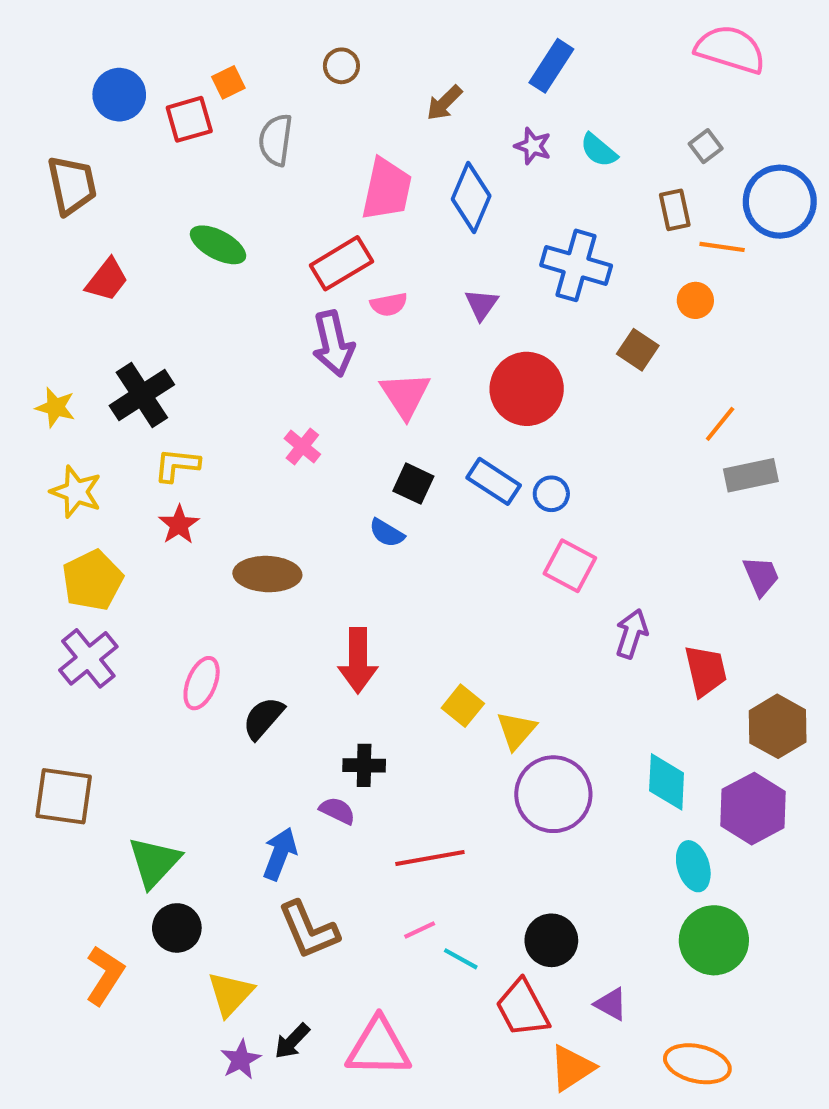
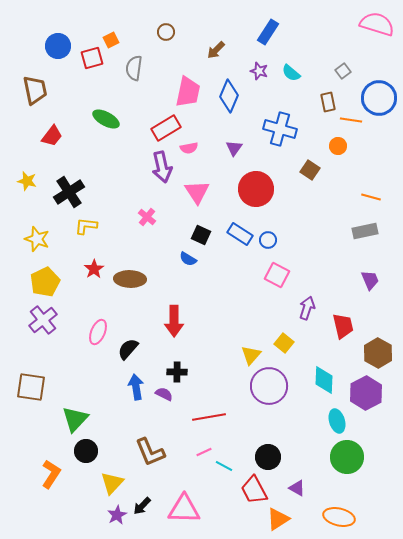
pink semicircle: (730, 49) -> (377, 24), moved
yellow star: (55, 407) -> (27, 181), moved
orange line: (720, 424) -> (371, 197), moved, turned 66
red star: (179, 525) -> (94, 269), moved
yellow square: (463, 706) -> (284, 343), moved
blue arrow: (280, 854) -> (136, 387), moved, turned -30

